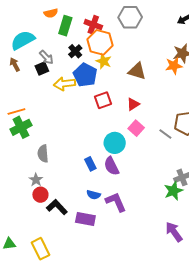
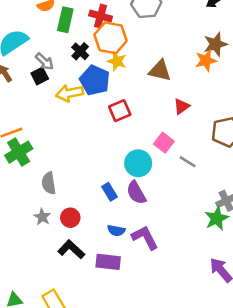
red triangle: (133, 104) -> (182, 106), moved
gray line: (165, 134) -> (188, 162), moved
red circle: (40, 195) -> (70, 218), moved

